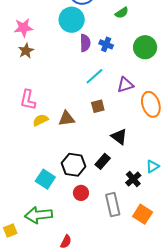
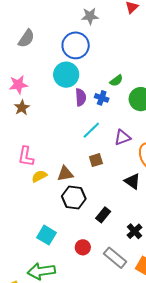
green semicircle: (122, 13) -> (116, 81), moved
black triangle: (119, 137) -> (132, 181), moved
black hexagon: (74, 165) -> (74, 197), moved
gray rectangle: (113, 205) -> (115, 258), turned -35

